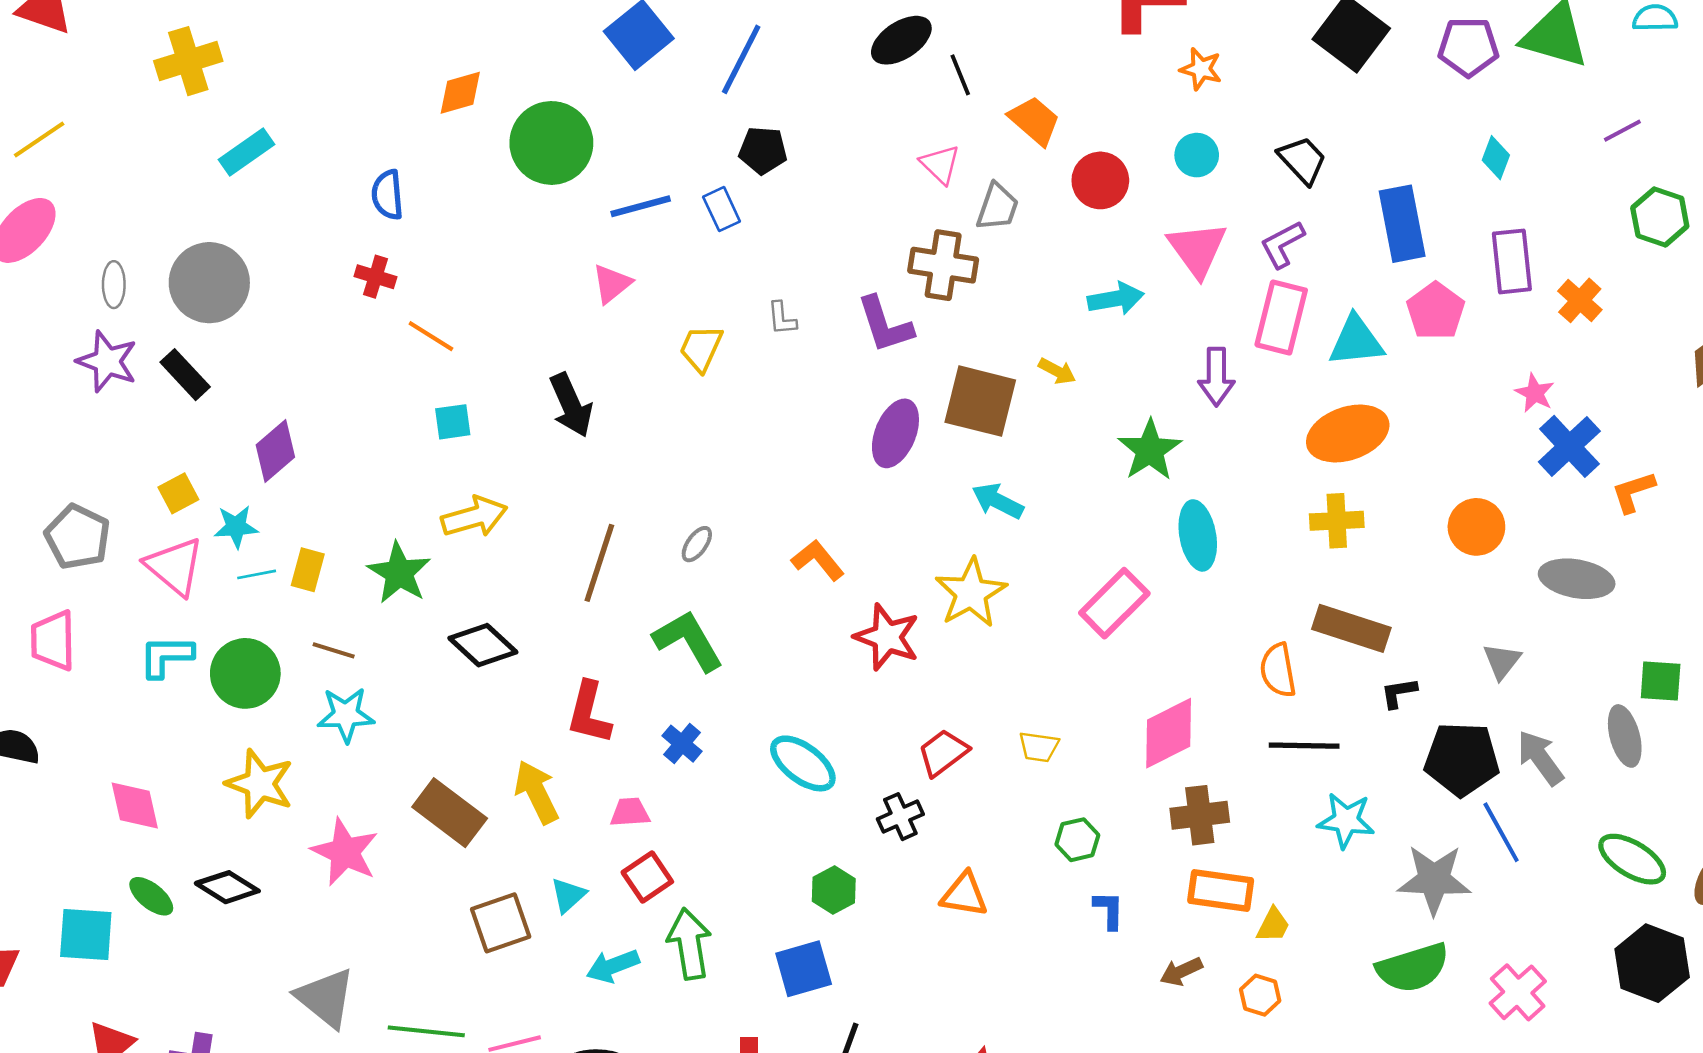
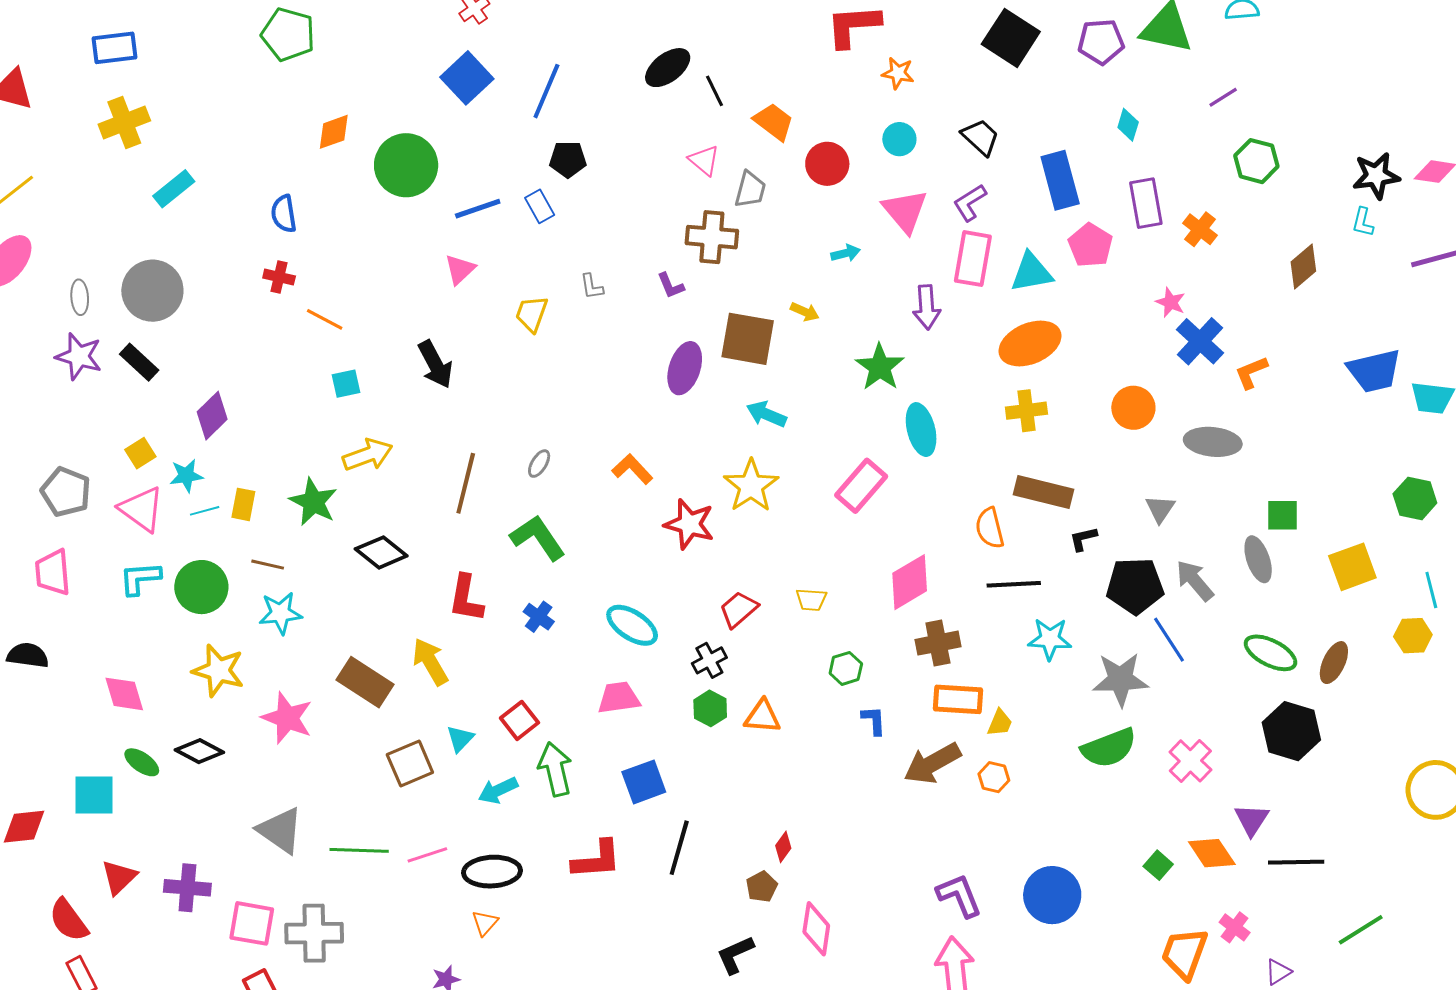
cyan arrow: (1116, 299) -> (846, 253), size x0.7
purple L-shape: (885, 325) -> (671, 286), size x0.6
pink trapezoid: (630, 812) -> (619, 698), moved, size x1.4
green hexagon: (834, 890) -> (710, 708), moved
brown arrow: (1181, 971) -> (932, 763), size x1.8

